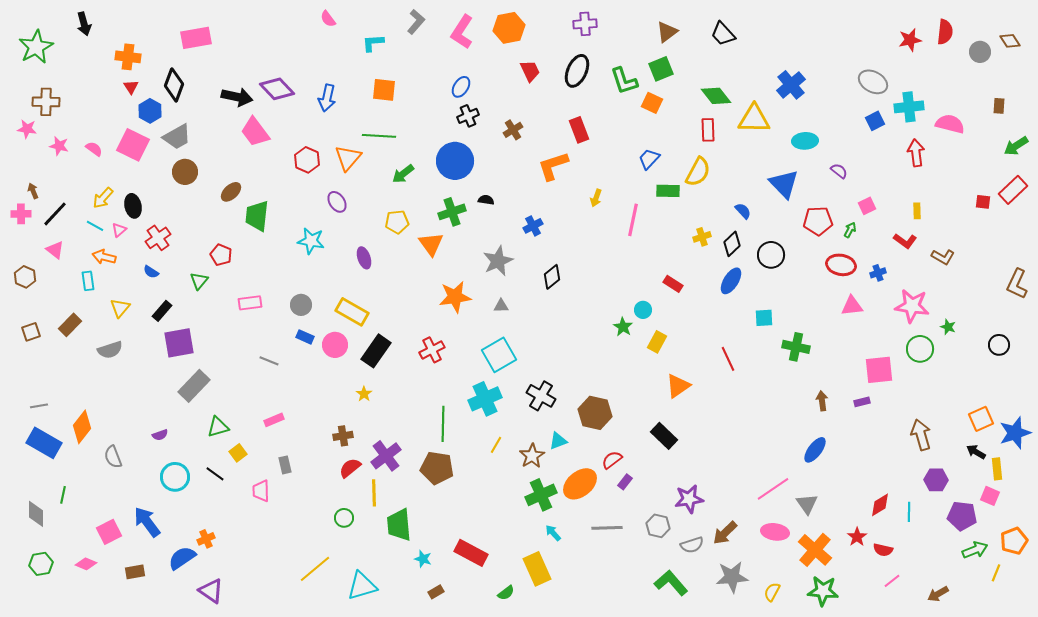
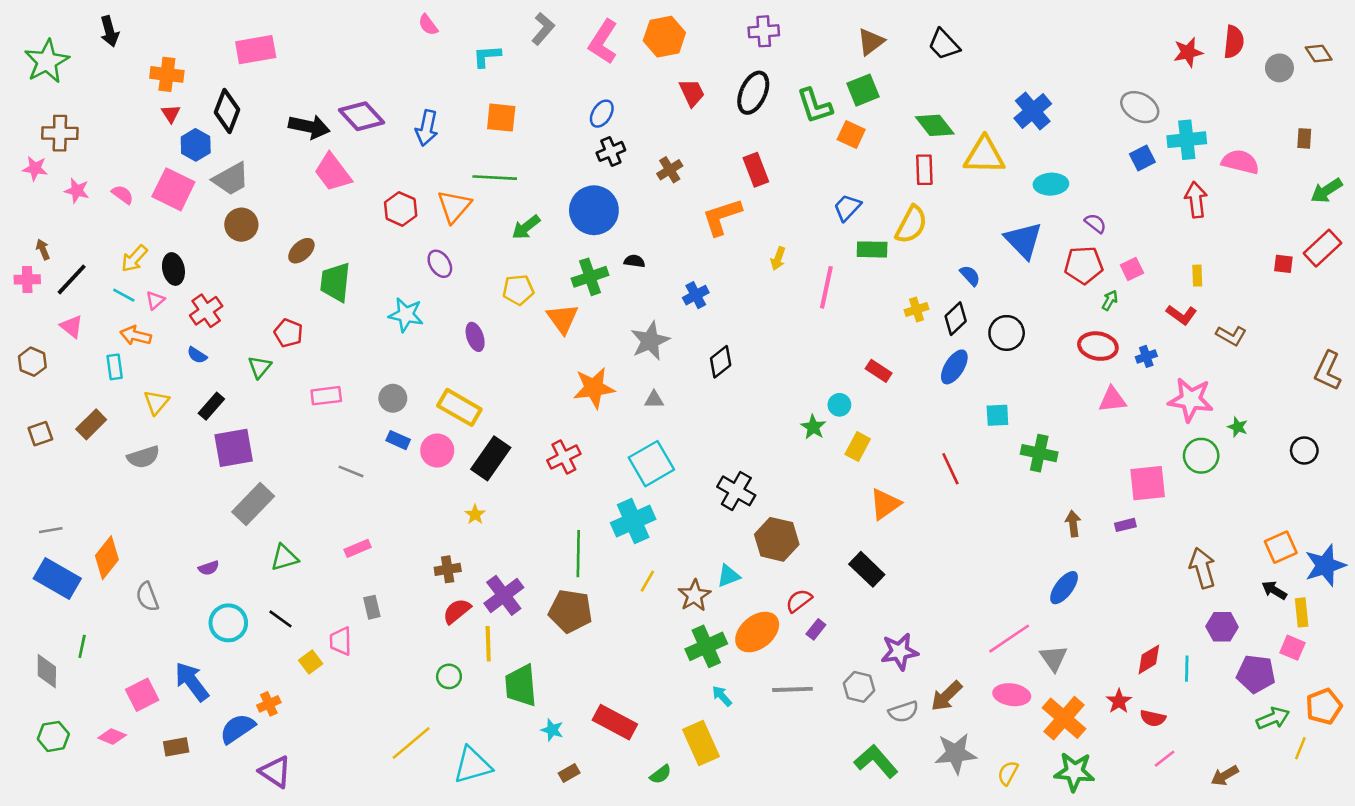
red pentagon: (818, 221) -> (1084, 265), moved
black cross: (541, 396) -> (736, 491), moved
yellow square: (238, 453) -> (311, 662), moved

